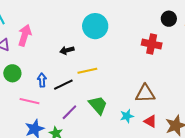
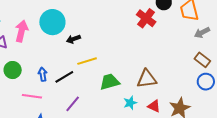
cyan circle: (95, 26) -> (52, 22), moved
red cross: (152, 44) -> (146, 18), moved, turned 30
black arrow: (67, 50) -> (73, 39), moved
green trapezoid: (98, 105) -> (110, 82), moved, turned -60

